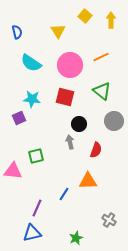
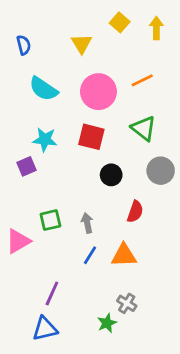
gray arrow: (70, 142) -> (87, 223), moved
pink triangle: (13, 171) -> (18, 241), turned -36
blue line: (64, 194) -> (90, 255), moved
gray cross: (109, 220) -> (127, 303), moved
green star: (76, 238) -> (107, 323), moved

